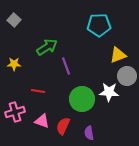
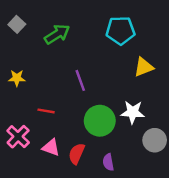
green arrow: (47, 47) -> (57, 34), moved
gray circle: (127, 76) -> (155, 140), moved
pink cross: (15, 112) -> (18, 137), turned -30

